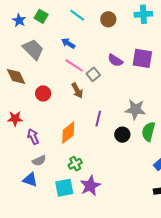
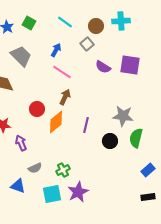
cyan cross: (143, 14) -> (121, 21), moved
blue arrow: (68, 43) -> (56, 50), turned 88
gray square: (93, 74) -> (87, 44), moved
brown arrow: (77, 90) -> (65, 97), turned -126
red circle: (43, 93) -> (37, 109), moved
orange diamond: (68, 133) -> (56, 122), moved
gray semicircle: (39, 161) -> (35, 168), moved

